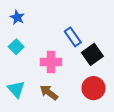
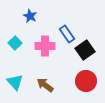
blue star: (17, 17) -> (30, 16), moved
pink cross: (51, 62) -> (45, 46), moved

